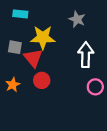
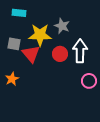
gray star: (77, 19) -> (62, 26), moved
red circle: (42, 80) -> (60, 54), moved

